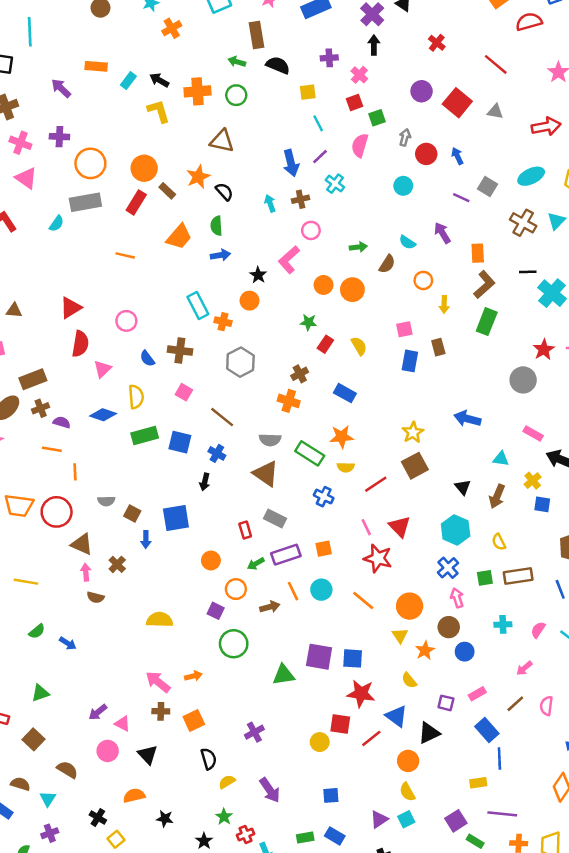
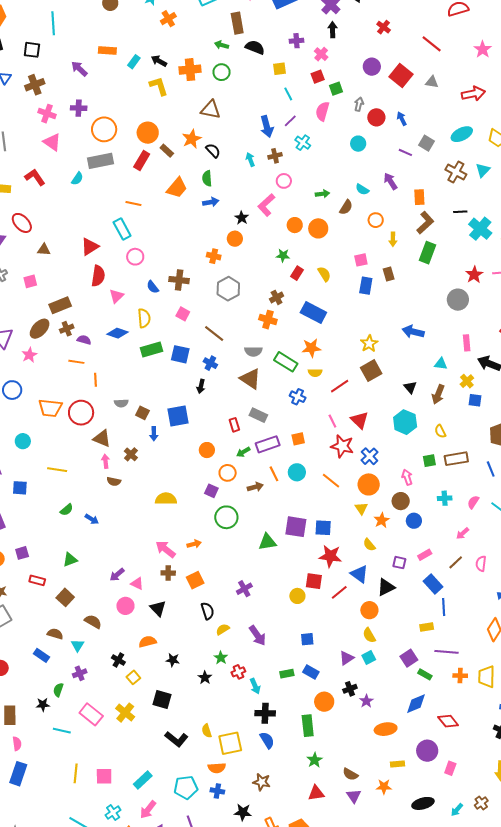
cyan rectangle: (198, 305) -> (122, 229), moved
blue rectangle: (345, 393) -> (313, 312), size x1.4
pink rectangle: (533, 433) -> (467, 343), turned 56
blue cross: (448, 568) -> (370, 456), moved

